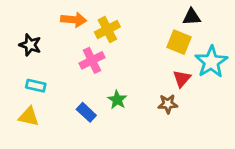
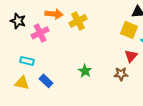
black star: (30, 45) -> (18, 21), moved
pink cross: (92, 60) -> (40, 33), moved
blue rectangle: (86, 112) -> (46, 81), moved

